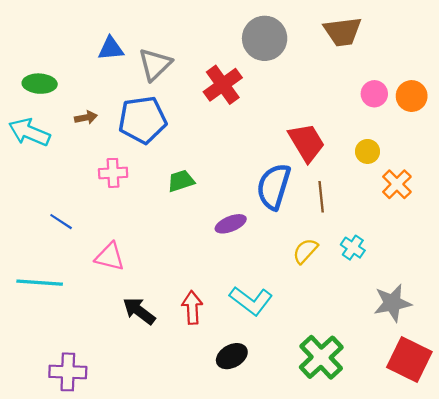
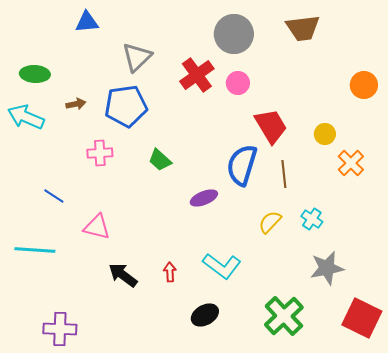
blue triangle: (111, 49) -> (87, 22), moved
pink circle: (374, 94) -> (238, 83), moved
green trapezoid: (181, 181) -> (160, 160), turned -120
gray star: (392, 303) -> (327, 268), moved
red arrow: (192, 307) -> (170, 272), size x0.7

